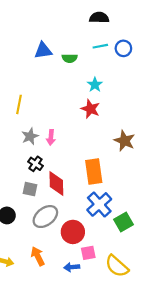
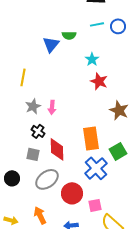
blue triangle: (43, 51) -> (51, 44), moved, turned -42
red star: (90, 109) -> (99, 81), moved
green square: (123, 222) -> (118, 151), moved
pink square: (88, 253) -> (95, 205), moved

